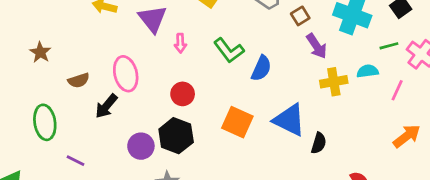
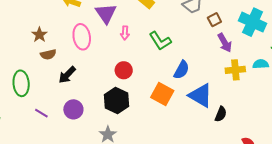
brown star: (40, 52) -> (39, 35), moved
blue semicircle: (261, 68) -> (182, 70), moved
pink ellipse: (126, 74) -> (82, 37), moved
purple circle: (141, 146) -> (73, 109), moved

